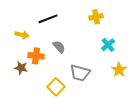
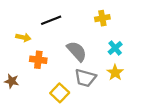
gray semicircle: (59, 47) -> (77, 51), moved, size x1.5
brown star: (21, 68) -> (12, 81), moved
yellow star: (119, 70) -> (115, 73), moved

